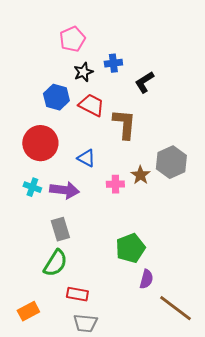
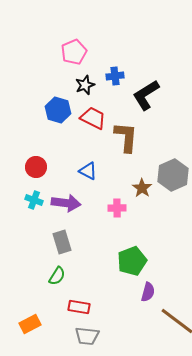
black L-shape: (144, 82) -> (146, 95), size x1.4
red circle: (40, 143) -> (36, 167), moved, size x0.6
pink cross: (115, 184) -> (117, 208), moved
green semicircle: (55, 263) -> (57, 276), size x0.7

